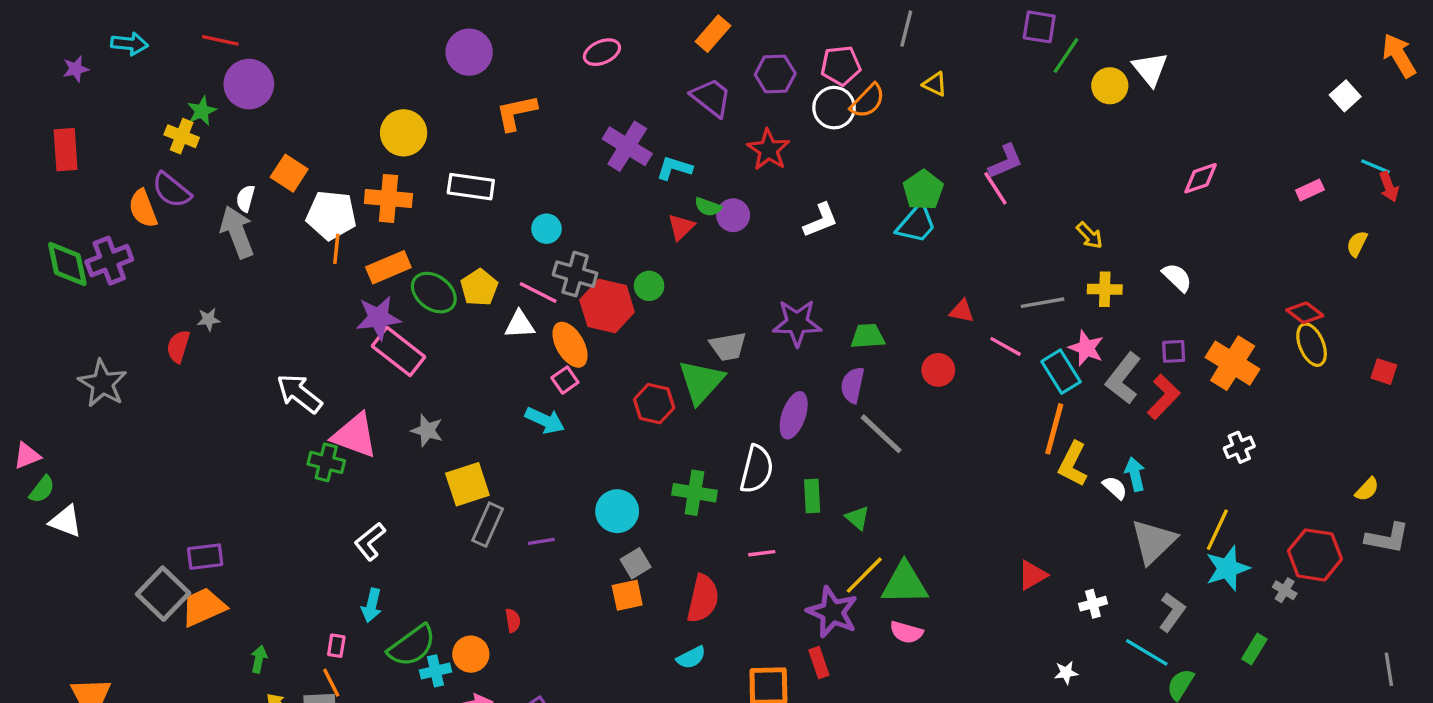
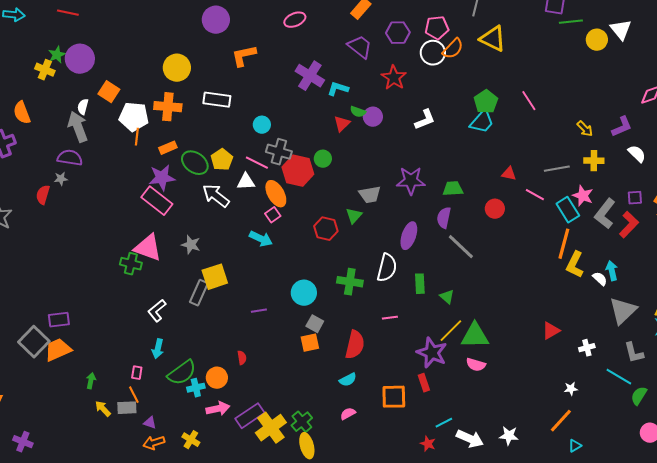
green line: (1066, 55) -> (571, 22), turned 50
purple circle: (249, 84) -> (80, 59), moved
yellow triangle: (935, 84) -> (493, 39), size x1.8
purple L-shape: (1006, 161) -> (622, 127), moved
purple semicircle: (172, 190) -> (70, 158), moved, turned 150
orange rectangle: (388, 267) -> (168, 148), size x0.7
pink rectangle: (399, 351) -> (157, 201), moved
green triangle: (701, 382) -> (354, 216), size x0.6
white arrow: (299, 393) -> (216, 196), moved
gray rectangle: (488, 525) -> (199, 293), moved
gray square: (636, 563) -> (315, 324), turned -30
gray L-shape: (1172, 612) -> (634, 353), turned 130

